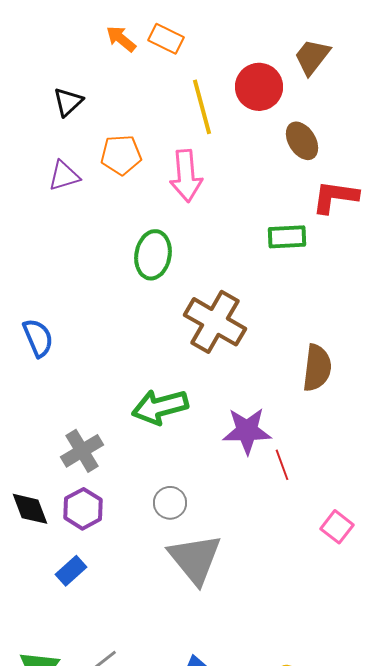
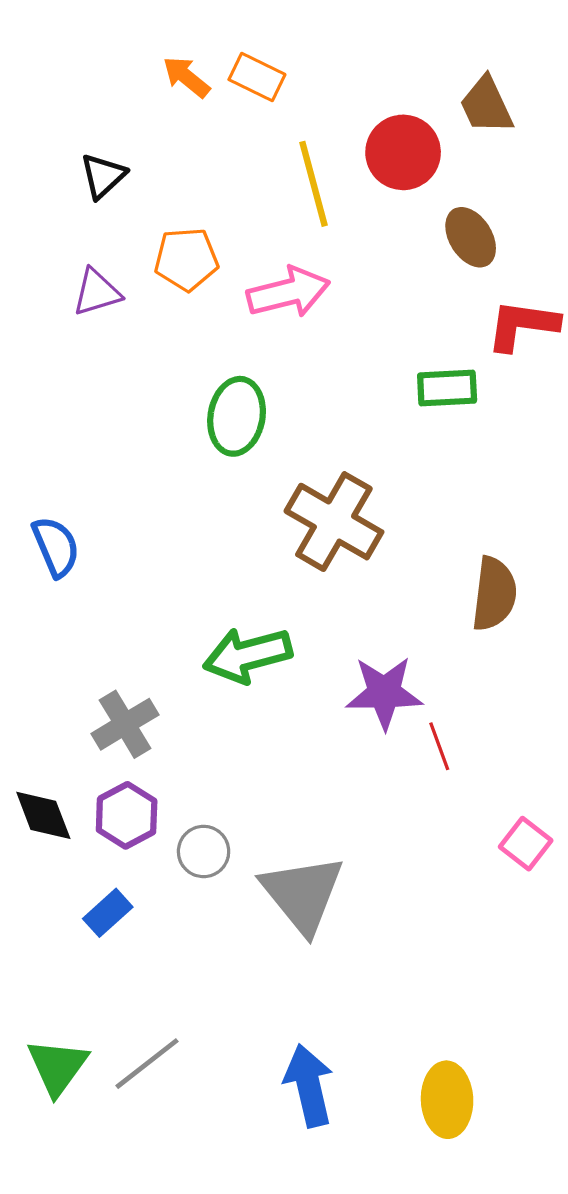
brown trapezoid: (312, 57) -> (486, 105), turned -63
pink arrow: (186, 176) -> (288, 292), turned -99
gray circle: (170, 503) -> (204, 851), moved

